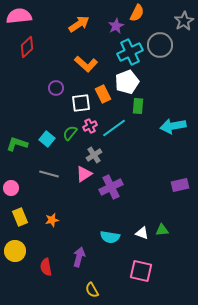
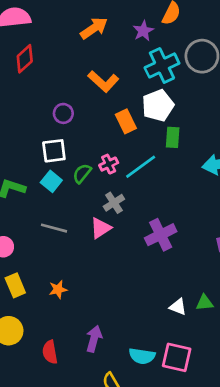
white square: (81, 103) -> (54, 151), moved
purple cross: (111, 187) -> (161, 235), moved
cyan semicircle: (110, 237) -> (142, 356), moved

